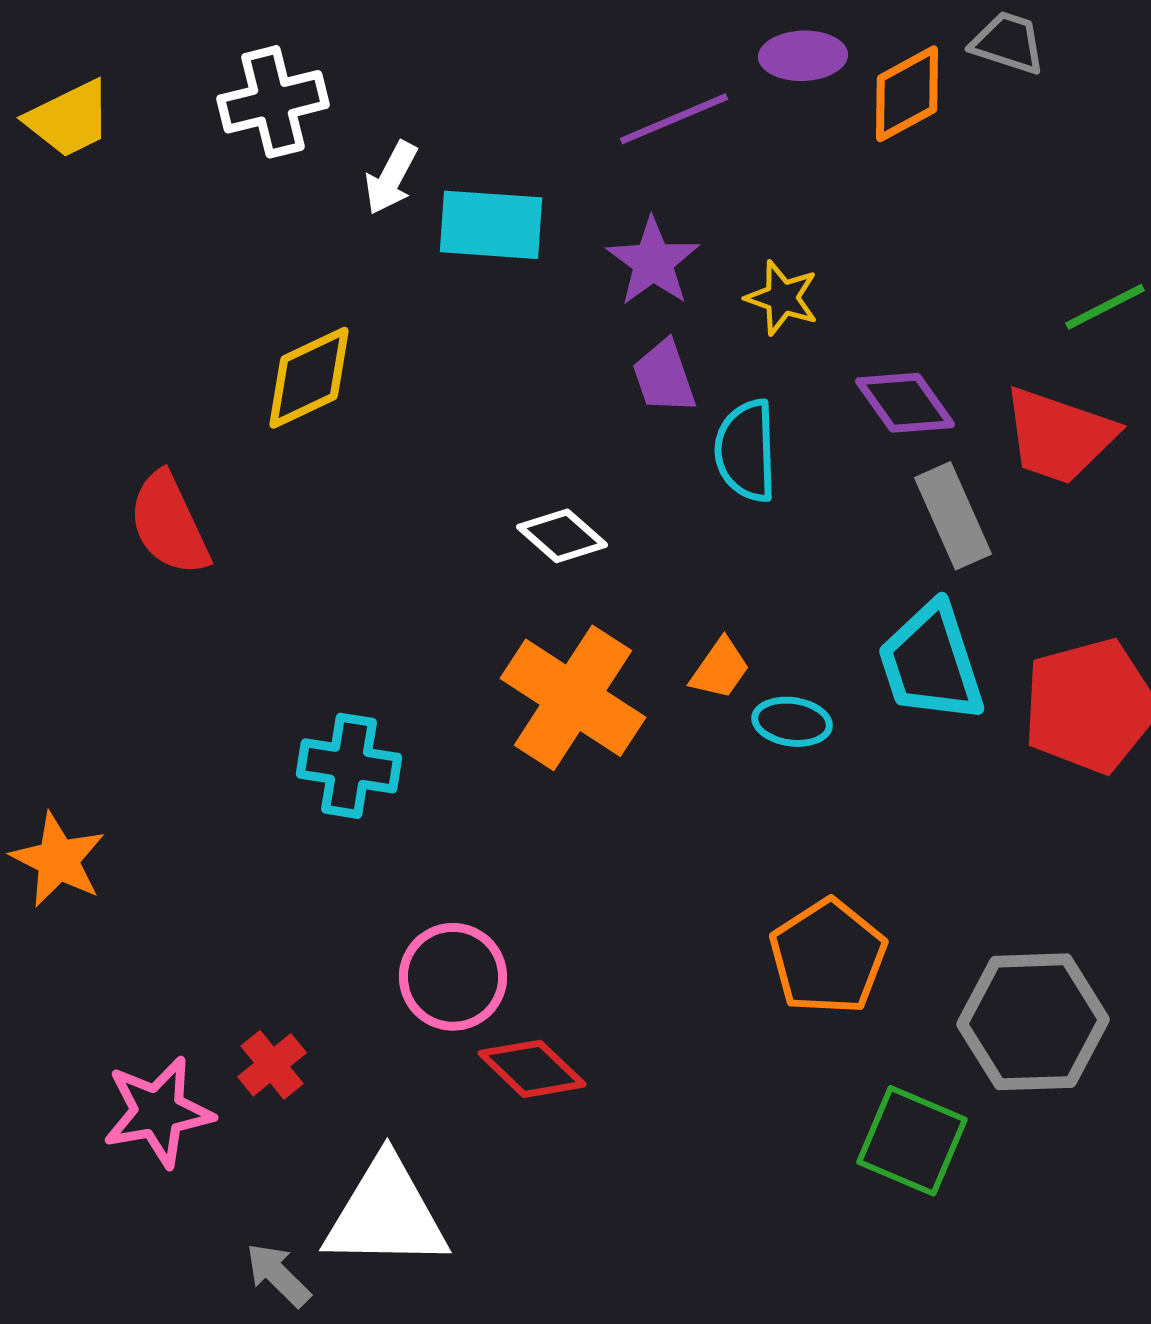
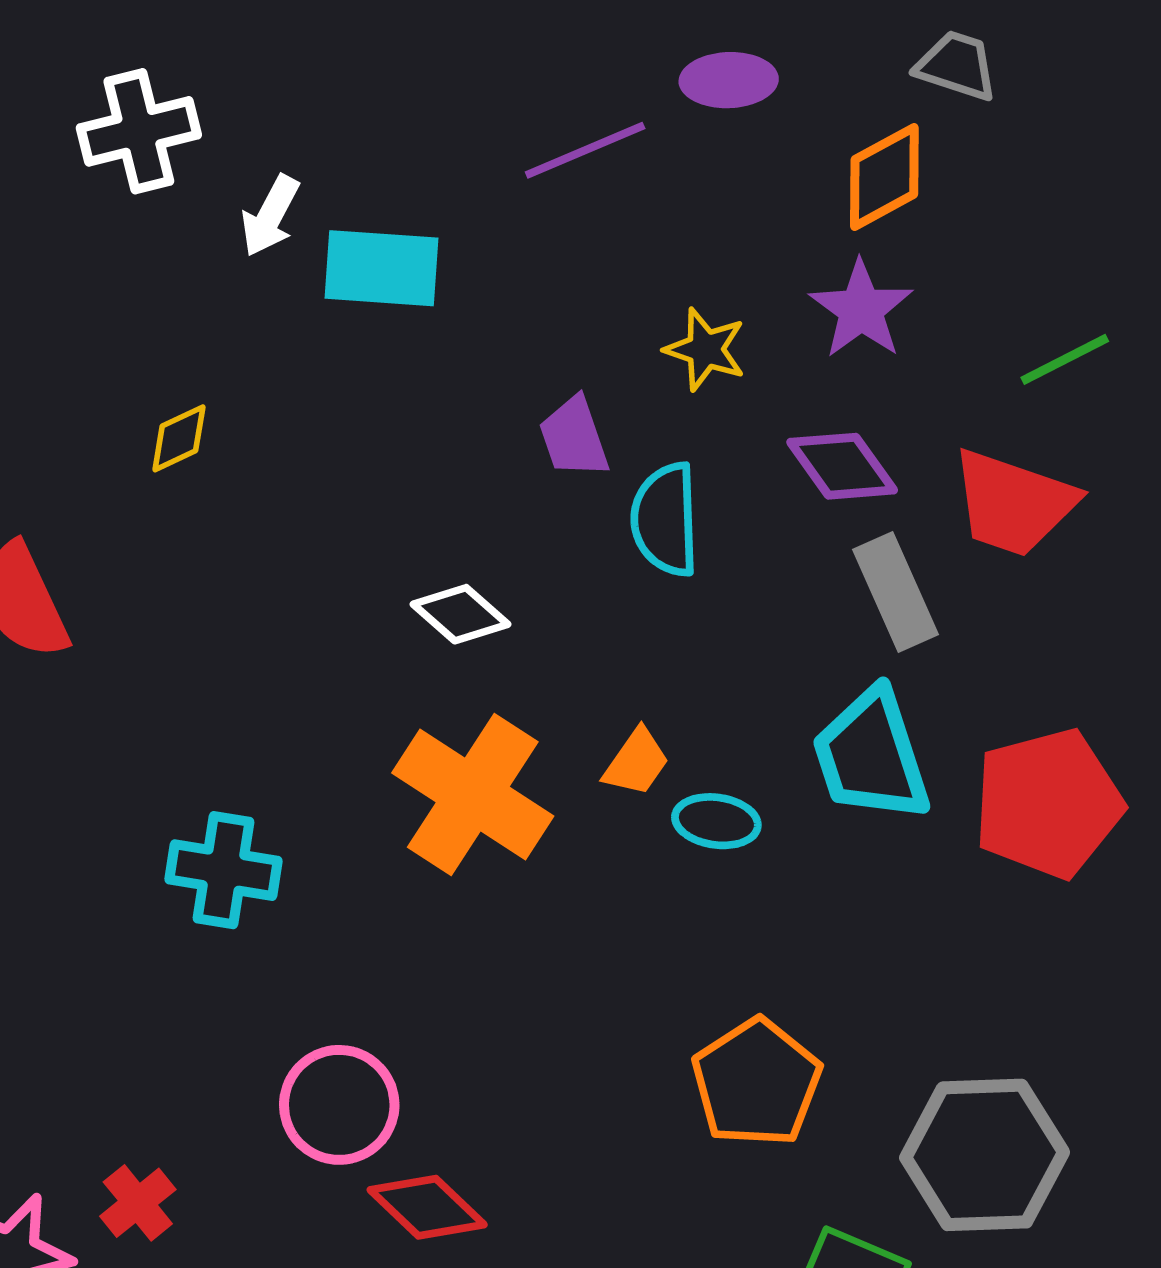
orange diamond: (907, 94) -> (884, 177), moved
purple star: (653, 262) -> (861, 309), moved
yellow diamond: (309, 378) -> (179, 438), size x0.6

